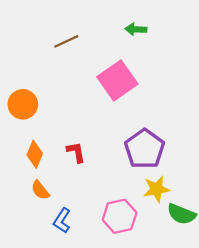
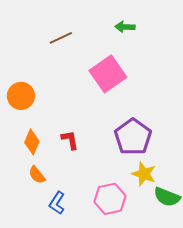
yellow star: (156, 189) -> (144, 174), turned 30

